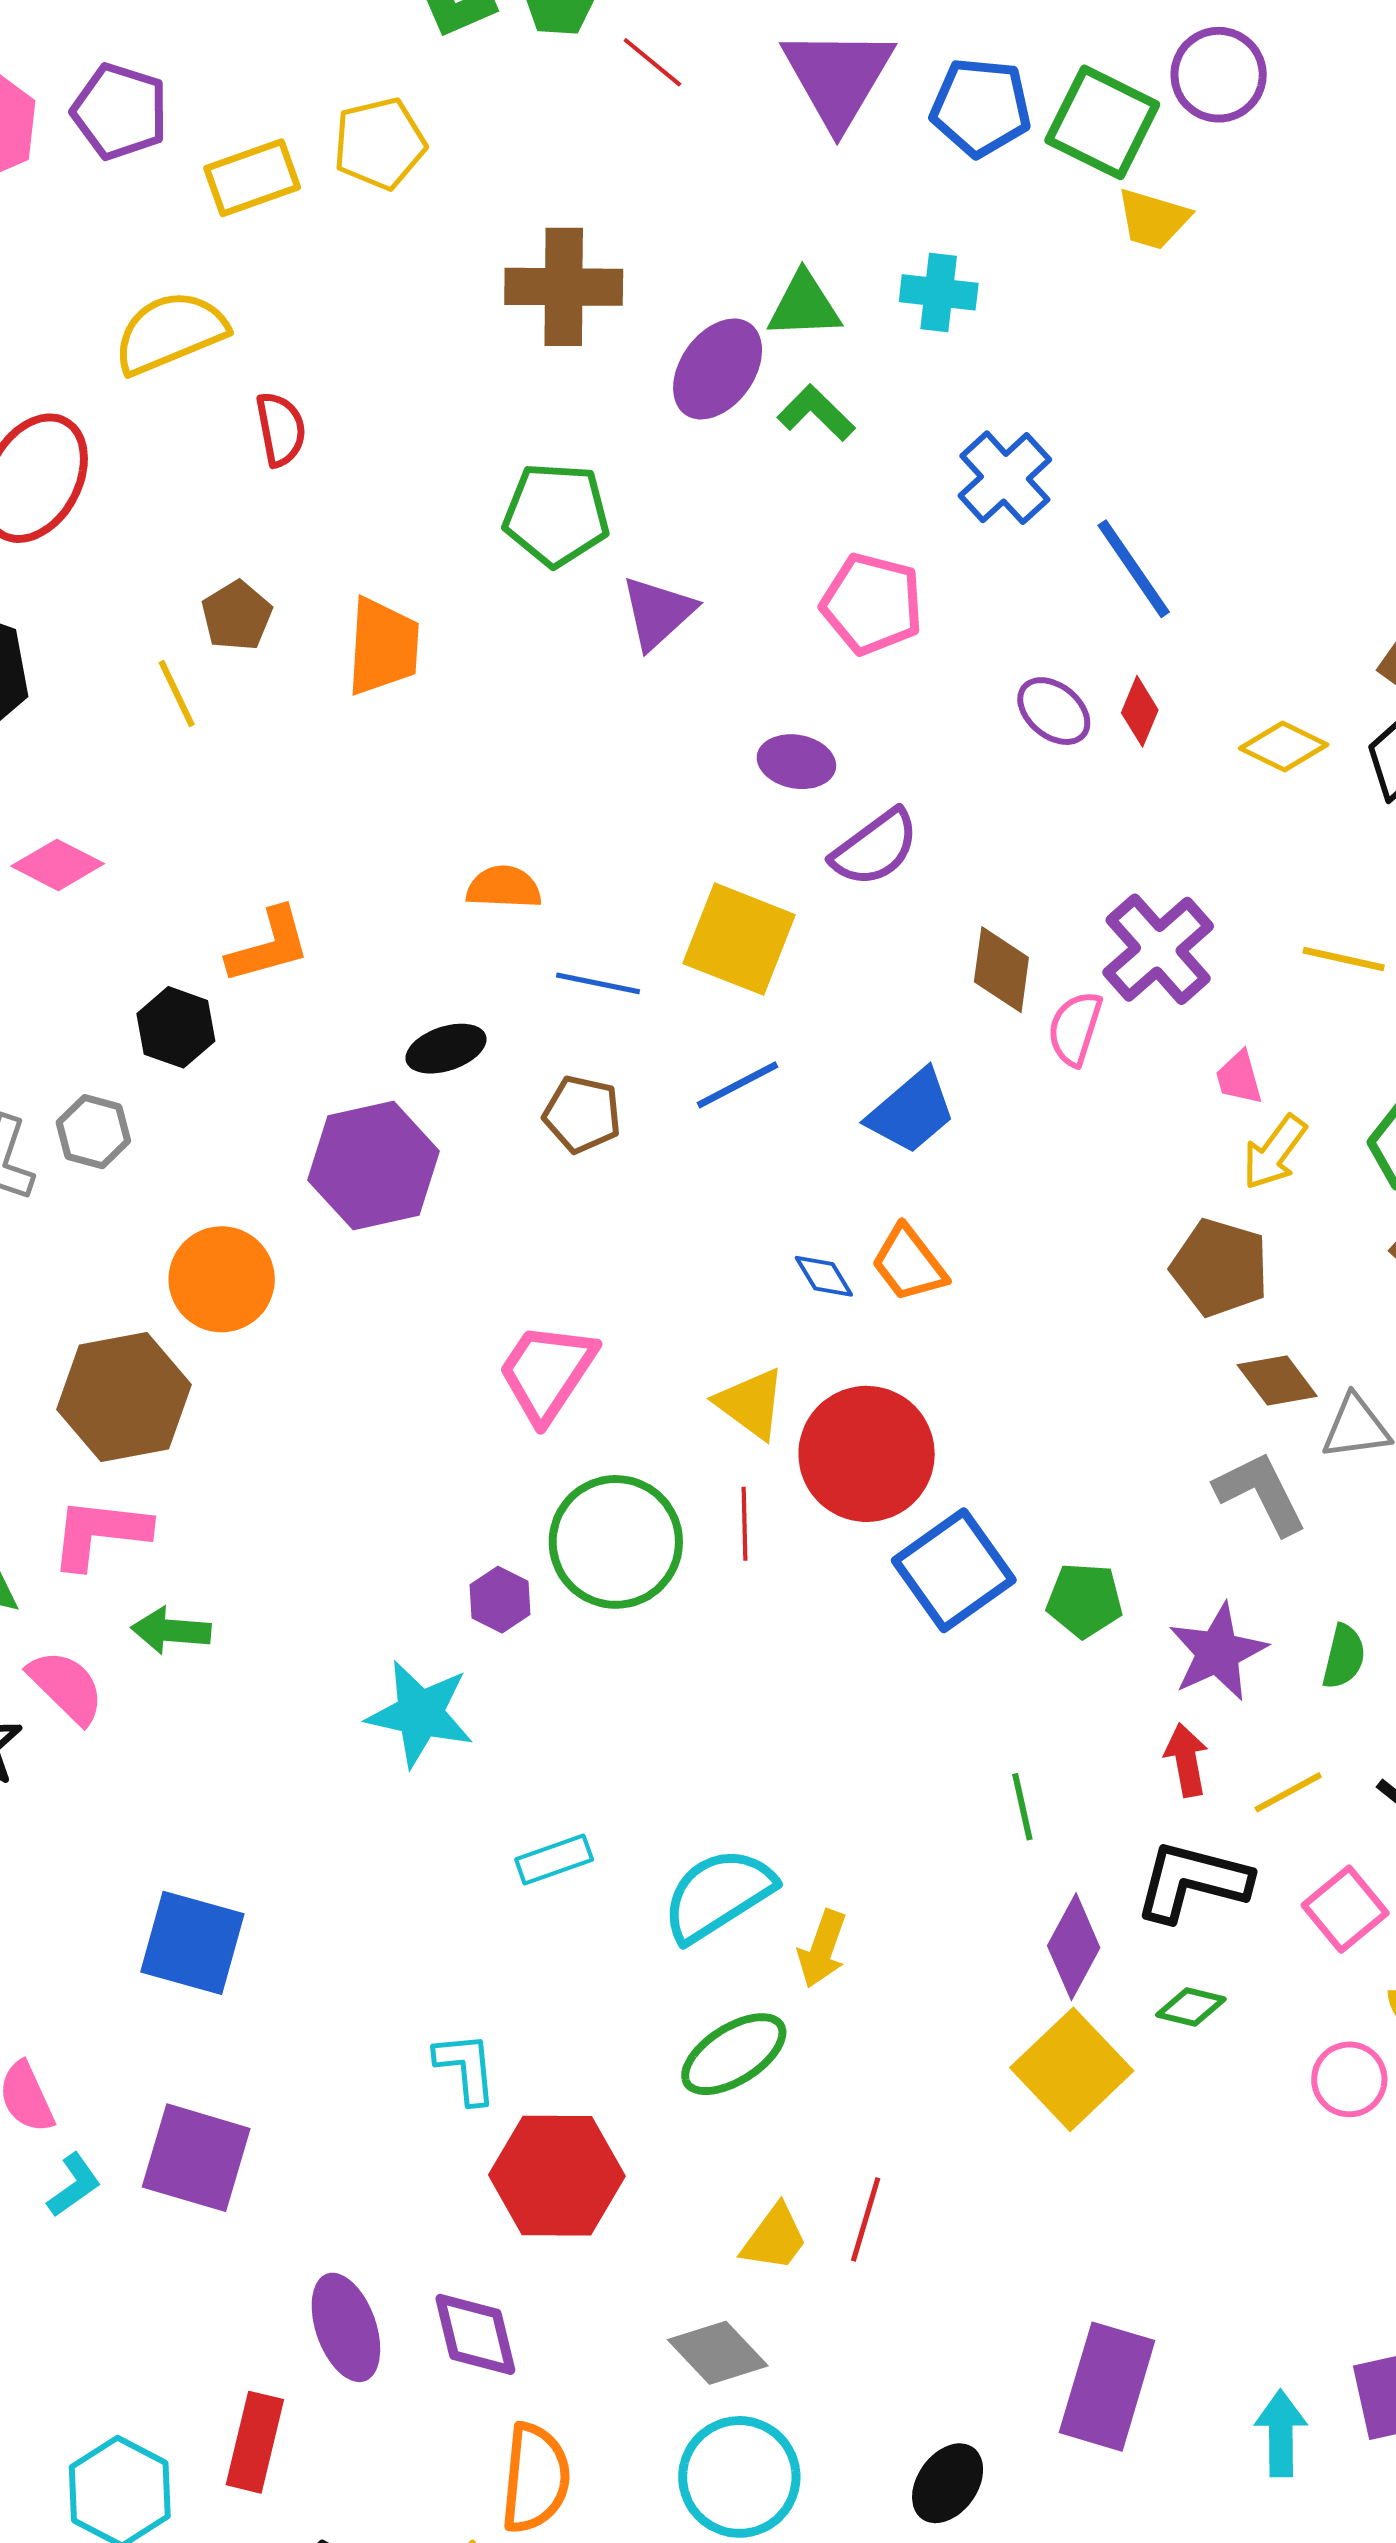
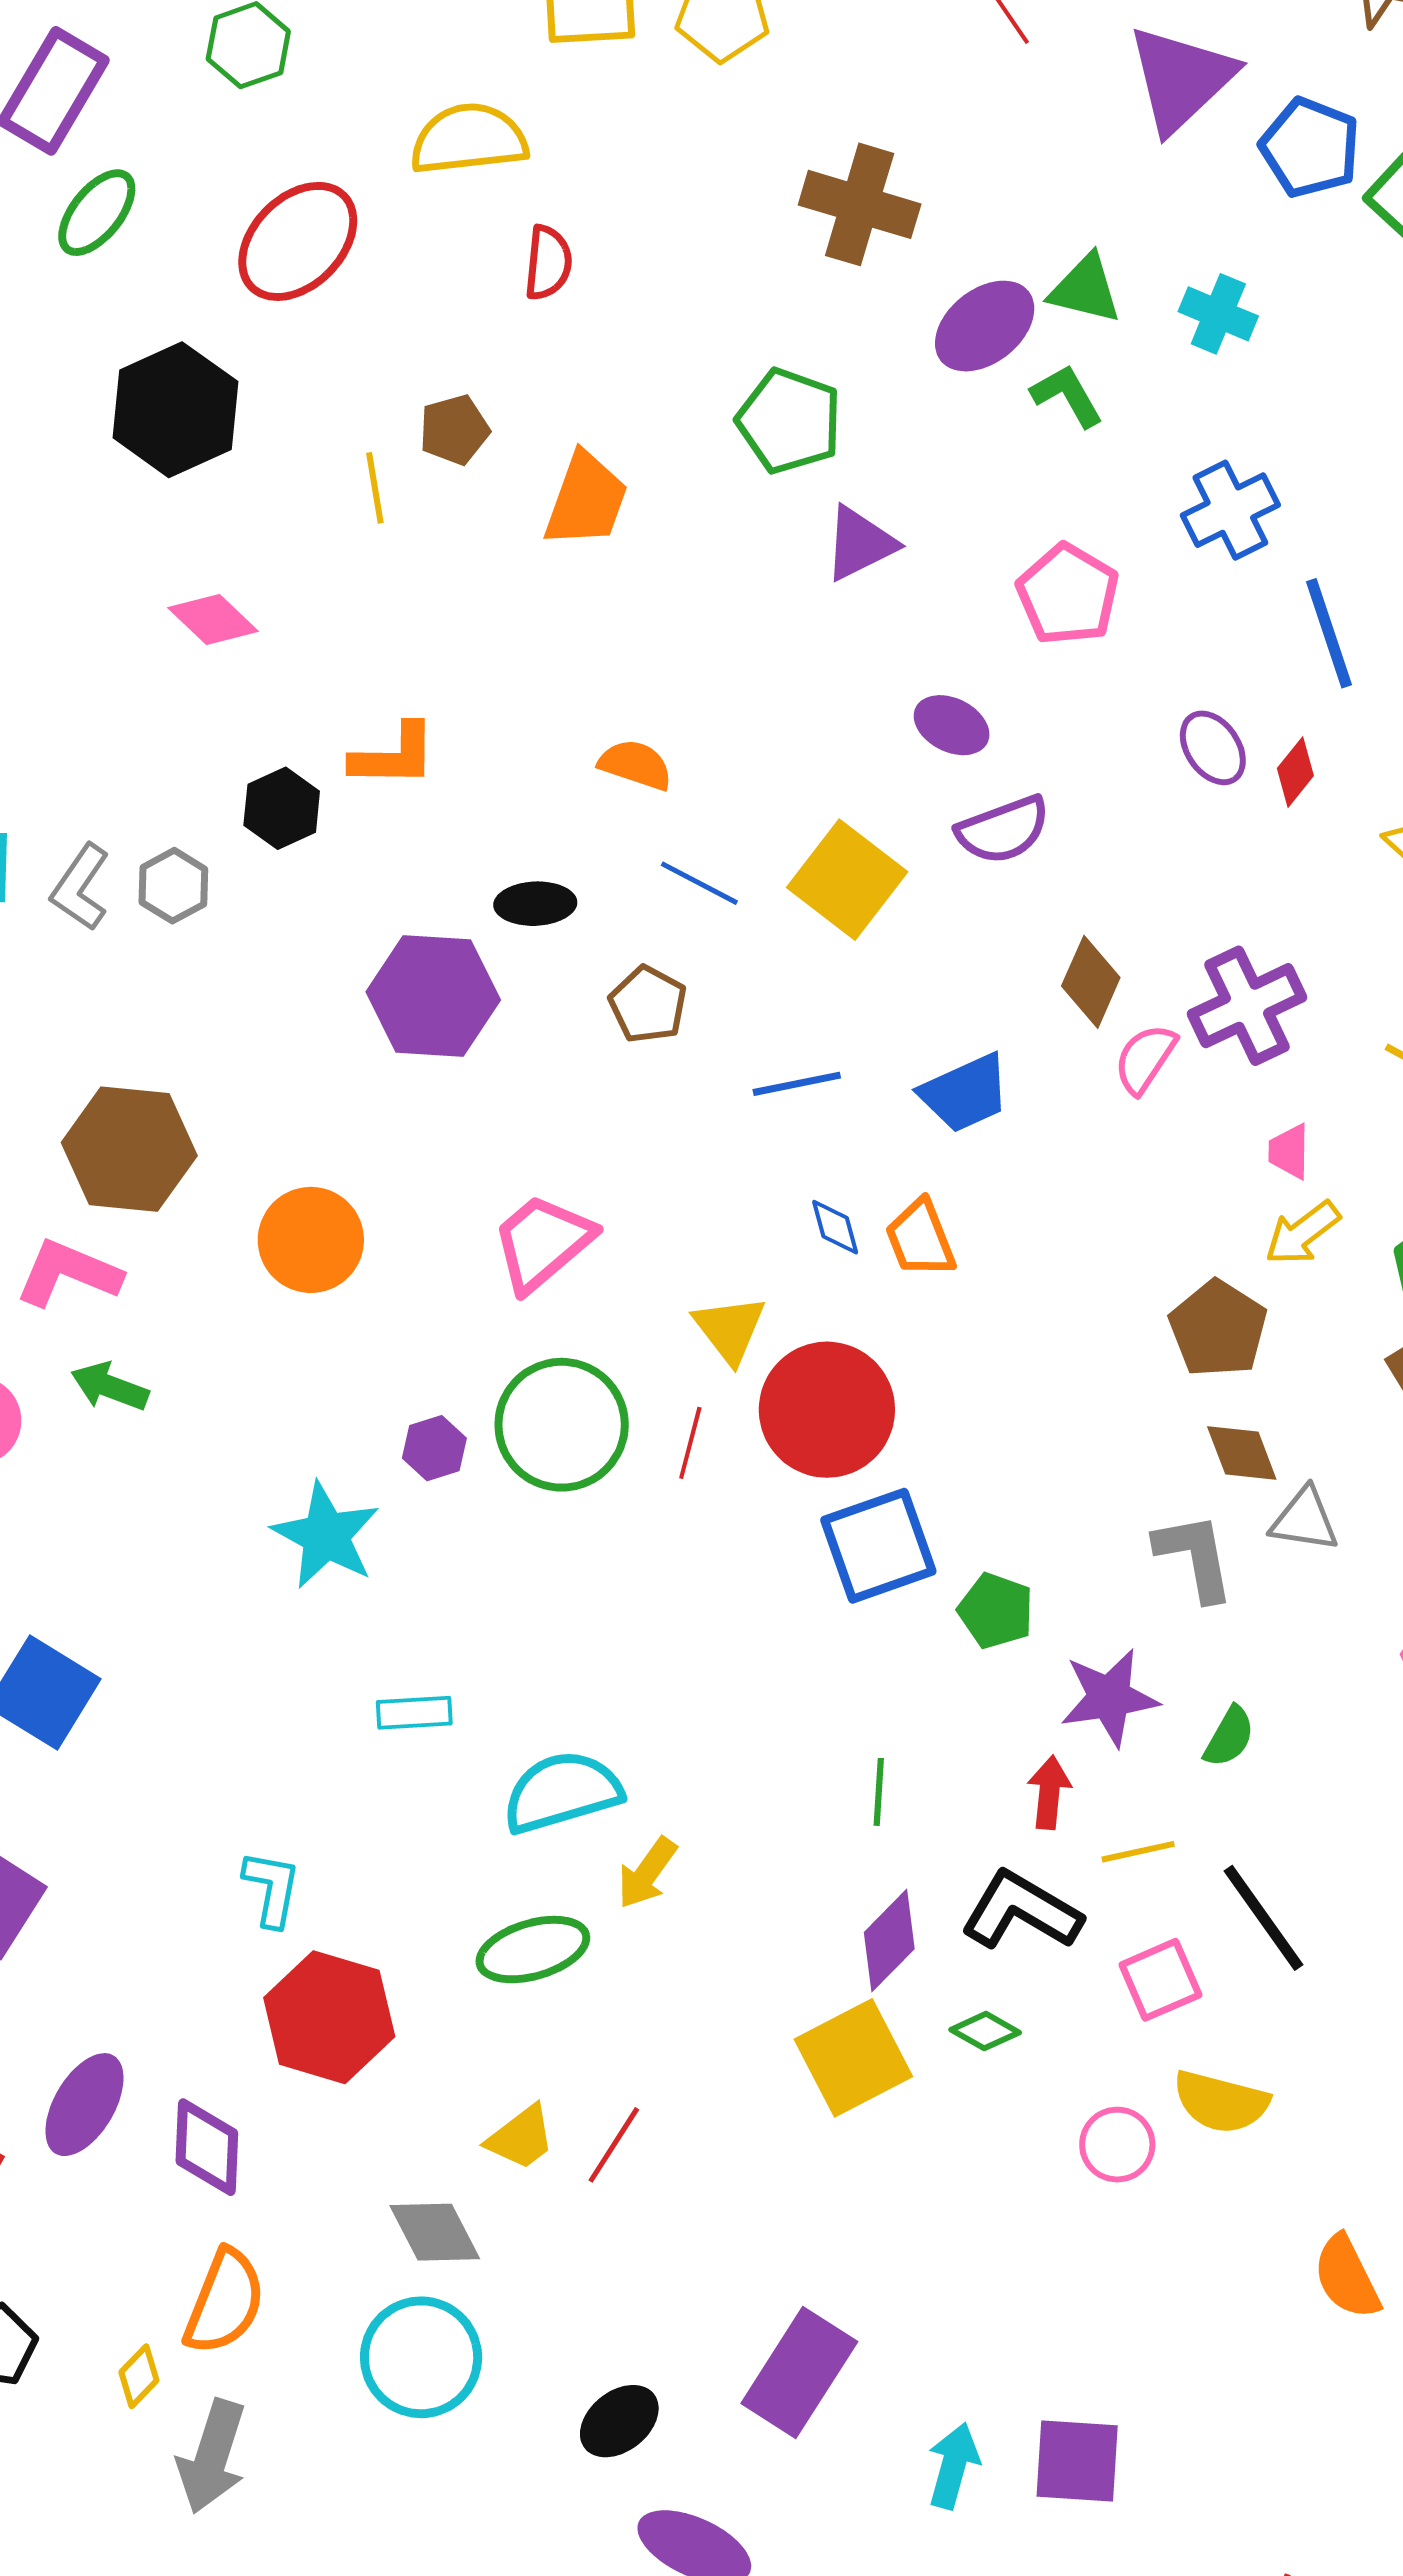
blue line: (738, 1085) -> (797, 1084), moved
orange circle: (222, 1279) -> (311, 1240), moved
purple ellipse: (346, 2327) -> (84, 2105), turned 34

